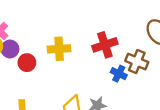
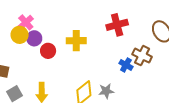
red cross: (105, 45) -> (117, 25), moved

